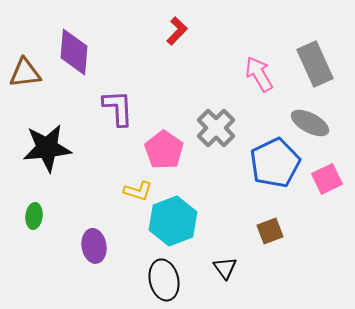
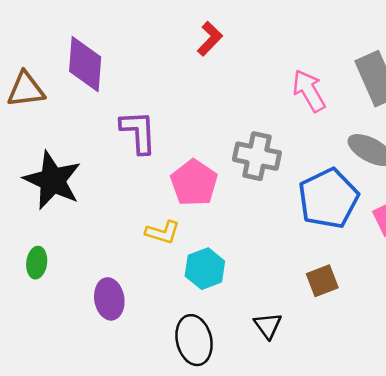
gray cross: (216, 128) -> (257, 156), turned -33
black star: (47, 148) -> (52, 180), turned 30
cyan hexagon: (173, 221) -> (205, 269), size x0.7

